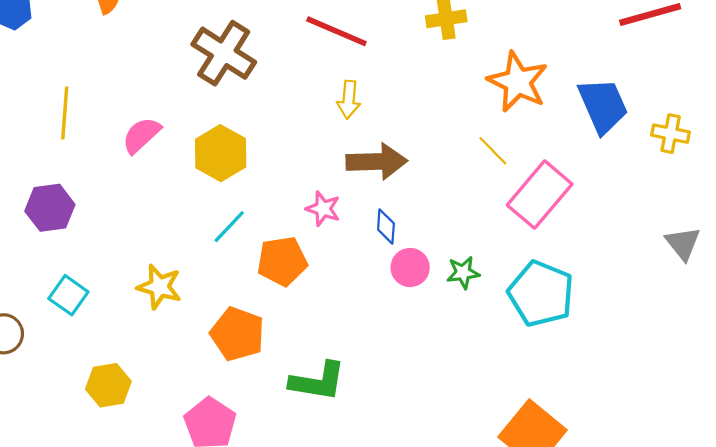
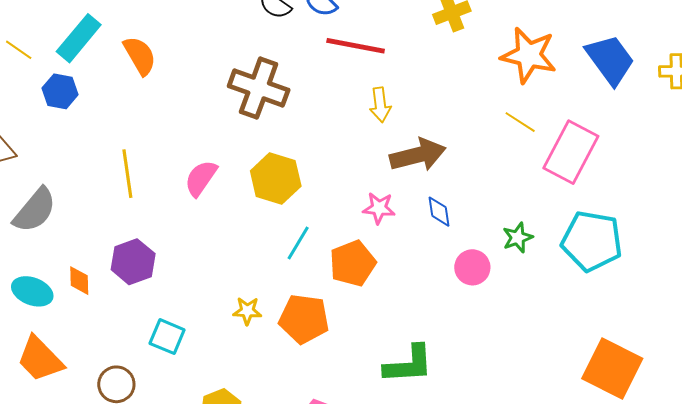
pink circle: (410, 267) -> (472, 267), moved
yellow star: (159, 287) -> (247, 311), size x0.7
orange pentagon: (237, 334) -> (304, 319), moved

